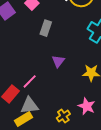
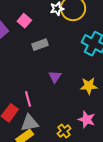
gray rectangle: (46, 28) -> (40, 45), turned 56
pink line: (30, 81) -> (28, 99), turned -56

